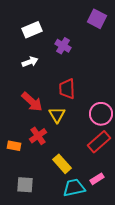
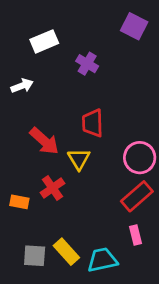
white arrow: (30, 62) -> (22, 86), moved
yellow rectangle: (62, 164) -> (66, 252), moved
pink rectangle: (97, 179) -> (135, 235), moved, turned -72

